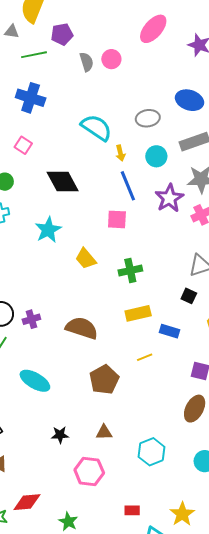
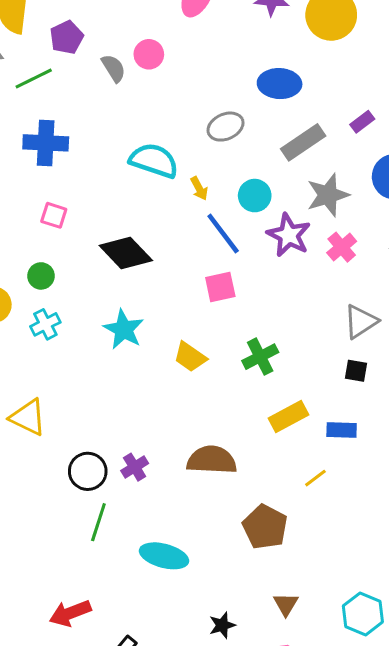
cyan circle: (156, 156) -> (255, 196), moved
brown triangle: (104, 432) -> (286, 604), turned -42

